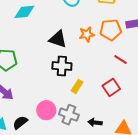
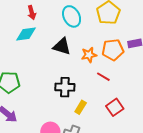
black triangle: (58, 39) -> (62, 46), moved
red line: (120, 59) -> (103, 77), moved

